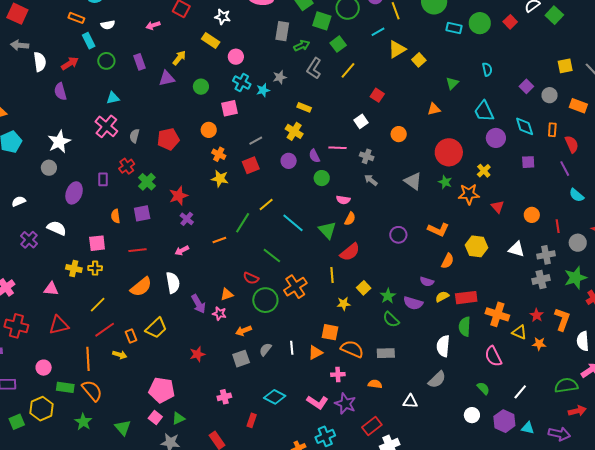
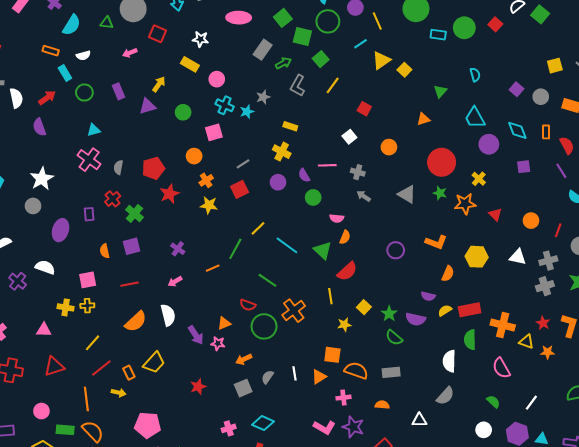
gray rectangle: (282, 31) -> (263, 50), turned 30
orange cross: (219, 154) -> (206, 180), turned 32
red star: (178, 196) -> (169, 194), moved
red line: (558, 226) -> (558, 230), turned 32
pink pentagon: (162, 390) -> (148, 425), moved
cyan diamond: (275, 397) -> (263, 423), moved

